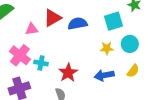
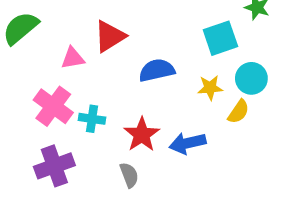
blue semicircle: (78, 24) -> (157, 70), moved
yellow semicircle: (133, 71) -> (239, 112), moved
blue arrow: (104, 75) -> (187, 143), moved

